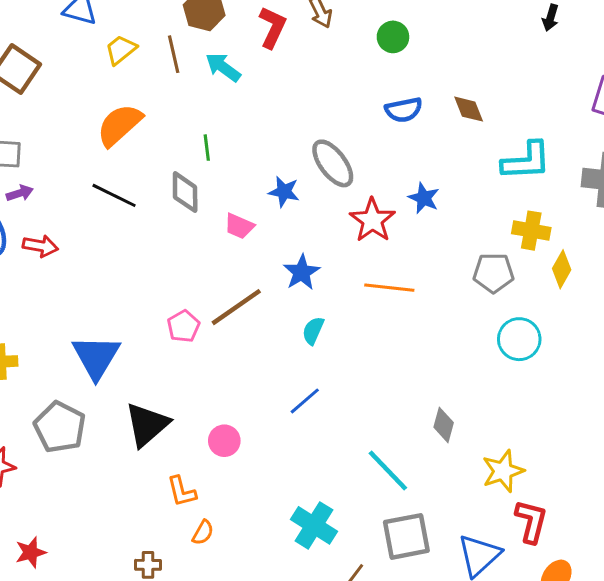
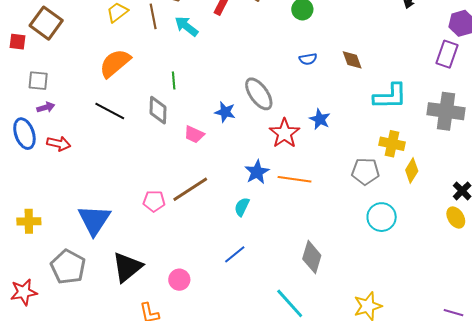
blue semicircle: (404, 110) -> (308, 59), size x0.7
blue star: (302, 272) -> (257, 172), moved
pink pentagon: (183, 326) -> (154, 201), turned 30
gray diamond: (444, 425) -> (312, 257), moved, size x1.4

